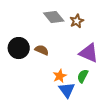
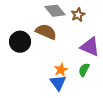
brown semicircle: (42, 50) -> (46, 32), moved, size x1.5
blue triangle: (67, 90) -> (58, 83), moved

